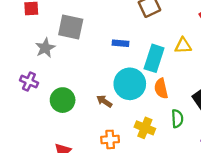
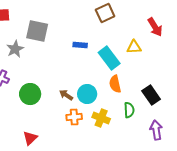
cyan rectangle: (154, 58) -> (109, 58), turned -55
cyan circle: (130, 84) -> (87, 94), moved, size x0.7
orange cross: (110, 139) -> (74, 117), moved

